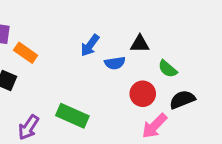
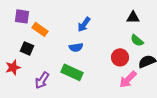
black triangle: (140, 44) -> (133, 17), moved
blue semicircle: (115, 63) -> (76, 47), moved

